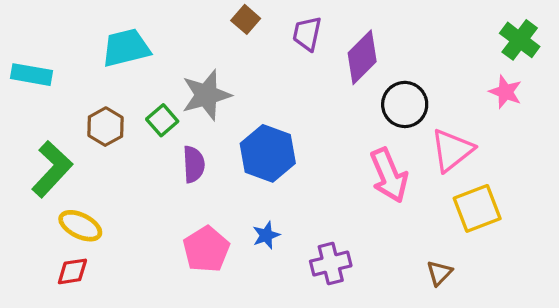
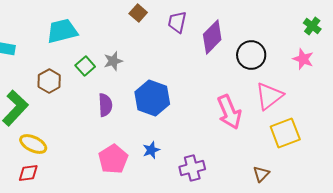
green cross: (520, 40) -> (312, 26), size x0.7
gray star: (206, 95) -> (113, 61), size x0.6
black circle: (405, 104) -> (251, 55), moved
green square: (162, 120) -> (85, 66), moved

